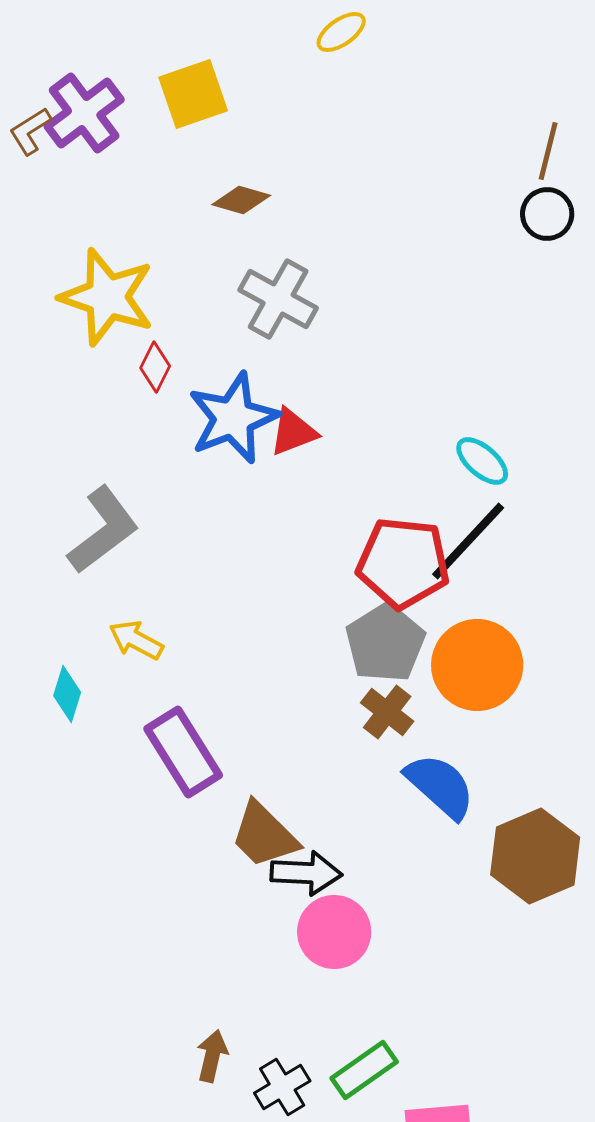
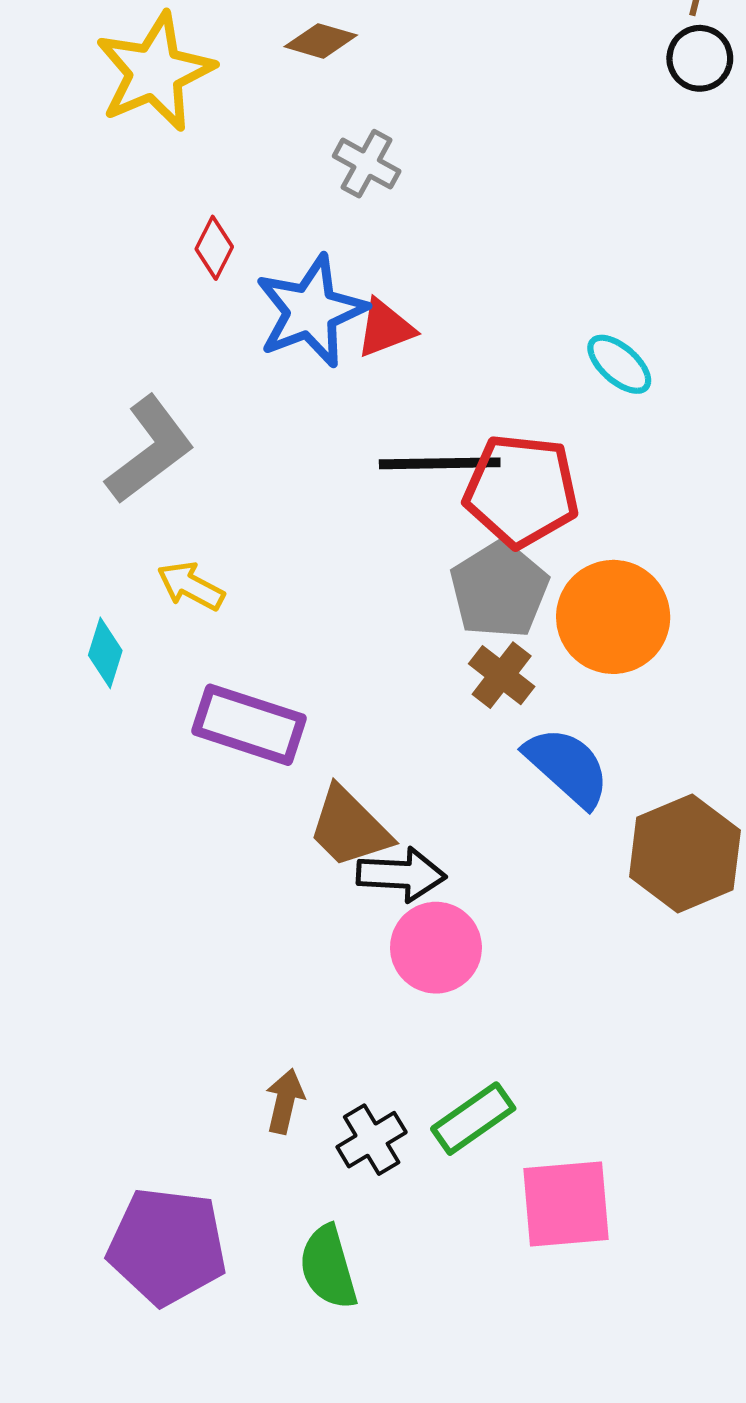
yellow star: (107, 297) -> (155, 72), moved, turned 30
gray cross: (278, 299) -> (367, 164), size x0.7
black line: (468, 541) -> (440, 463), moved, turned 46
purple rectangle: (183, 752) -> (249, 725), turned -40

